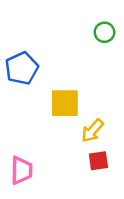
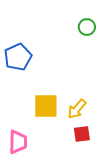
yellow square: (65, 103) -> (46, 106), moved

